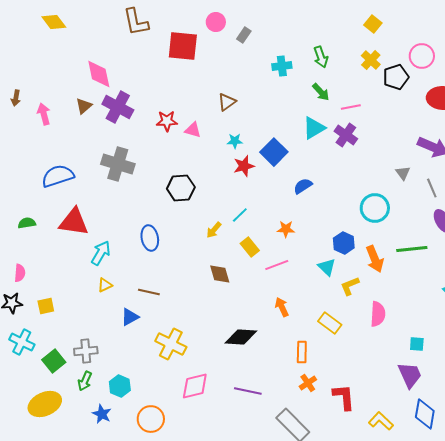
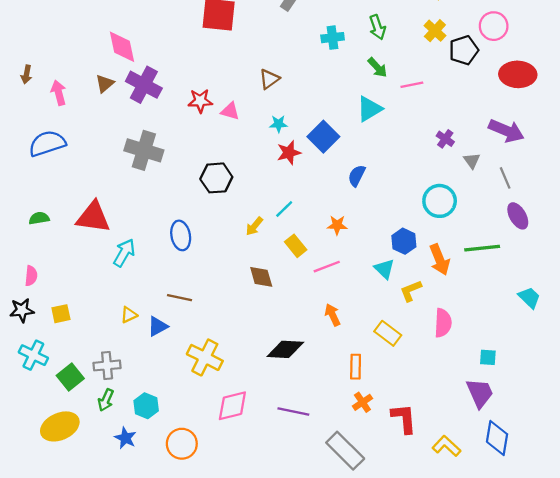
purple cross: (346, 135) -> (445, 139), moved, size x0.7
blue semicircle: (58, 176) -> (47, 143), moved
blue semicircle: (303, 186) -> (357, 176), turned -30
yellow triangle: (105, 285) -> (129, 315), moved

